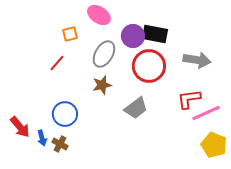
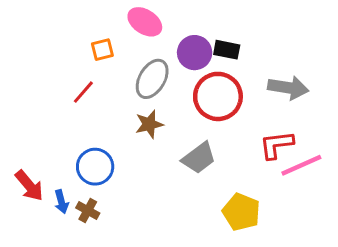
black rectangle: (155, 34) -> (227, 50), size x0.7
yellow pentagon: (214, 145) -> (241, 212), moved

